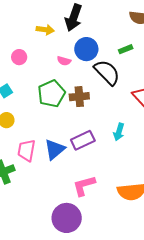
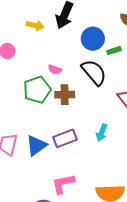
blue circle: (86, 49) -> (93, 39), moved
pink semicircle: (64, 61) -> (55, 70), moved

